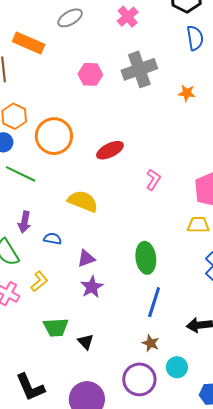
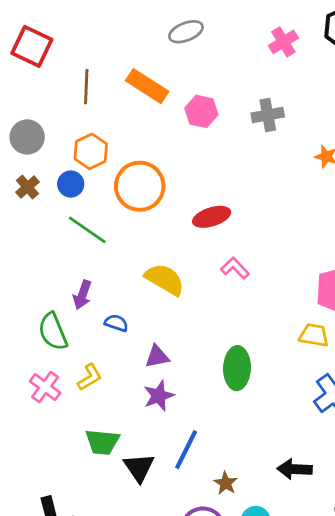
pink cross: (128, 17) -> (283, 42), moved
orange rectangle: (29, 43) -> (147, 86), moved
gray cross: (139, 69) -> (268, 115), size x0.7
pink L-shape: (153, 180) -> (235, 268), moved, turned -85
blue line: (154, 302) -> (186, 450), moved
black triangle: (86, 342) -> (139, 468), size x1.4

